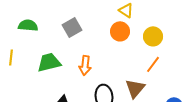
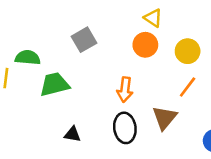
green semicircle: (28, 25) -> (28, 58), moved
orange arrow: (85, 65) -> (125, 90), moved

